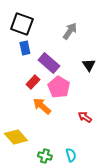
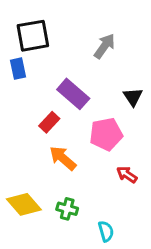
black square: (22, 24) -> (33, 36), turned -30
blue rectangle: (25, 48) -> (18, 69), moved
pink pentagon: (59, 87) -> (106, 134), moved, turned 30
green cross: (45, 156) -> (67, 209), moved

